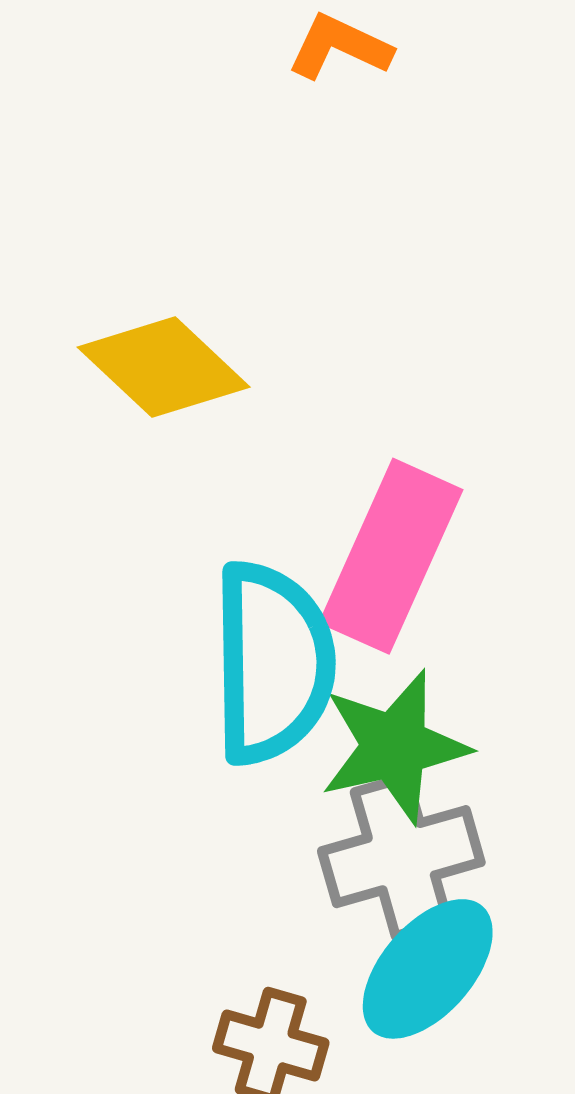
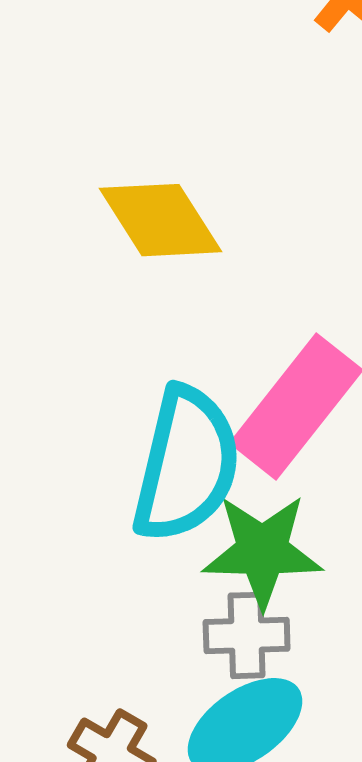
gray cross: (401, 857) -> (247, 635), size x0.7

